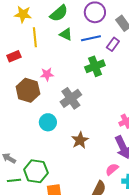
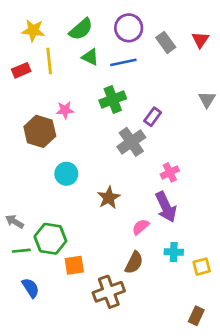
purple rectangle: (113, 44) -> (153, 117), moved
red rectangle: (14, 56) -> (21, 70), moved
green cross: (95, 66) -> (113, 99), moved
gray cross: (71, 98) -> (131, 142), moved
pink semicircle: (112, 169) -> (141, 227), moved

